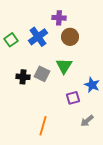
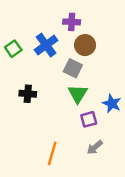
green triangle: (64, 66) -> (78, 94), moved
gray square: (42, 74) -> (73, 68), moved
gray arrow: (87, 121) -> (95, 147), moved

